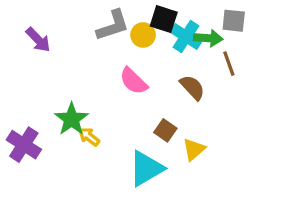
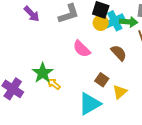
yellow circle: (143, 35) -> (101, 23), moved
cyan cross: (186, 37) -> (115, 21), turned 30
purple arrow: (38, 40) -> (32, 14), moved

